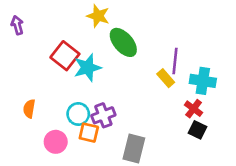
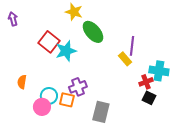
cyan cross: (203, 81) -> (159, 71), moved
red cross: (194, 109) -> (146, 82), turned 32
cyan circle: (78, 114) -> (49, 96), moved

